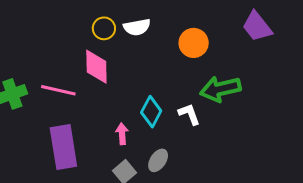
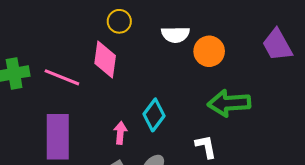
white semicircle: (137, 27) -> (175, 35), moved
white L-shape: (189, 114) -> (206, 146), moved

